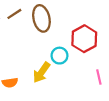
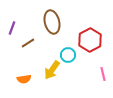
brown line: (14, 14) -> (28, 43), moved

